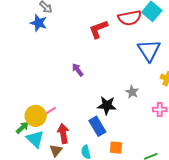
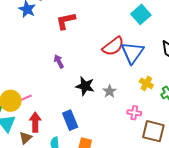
red semicircle: (130, 18) -> (113, 46), moved, turned -35
red L-shape: (98, 29) -> (66, 21), moved
black star: (107, 105) -> (85, 86), moved

